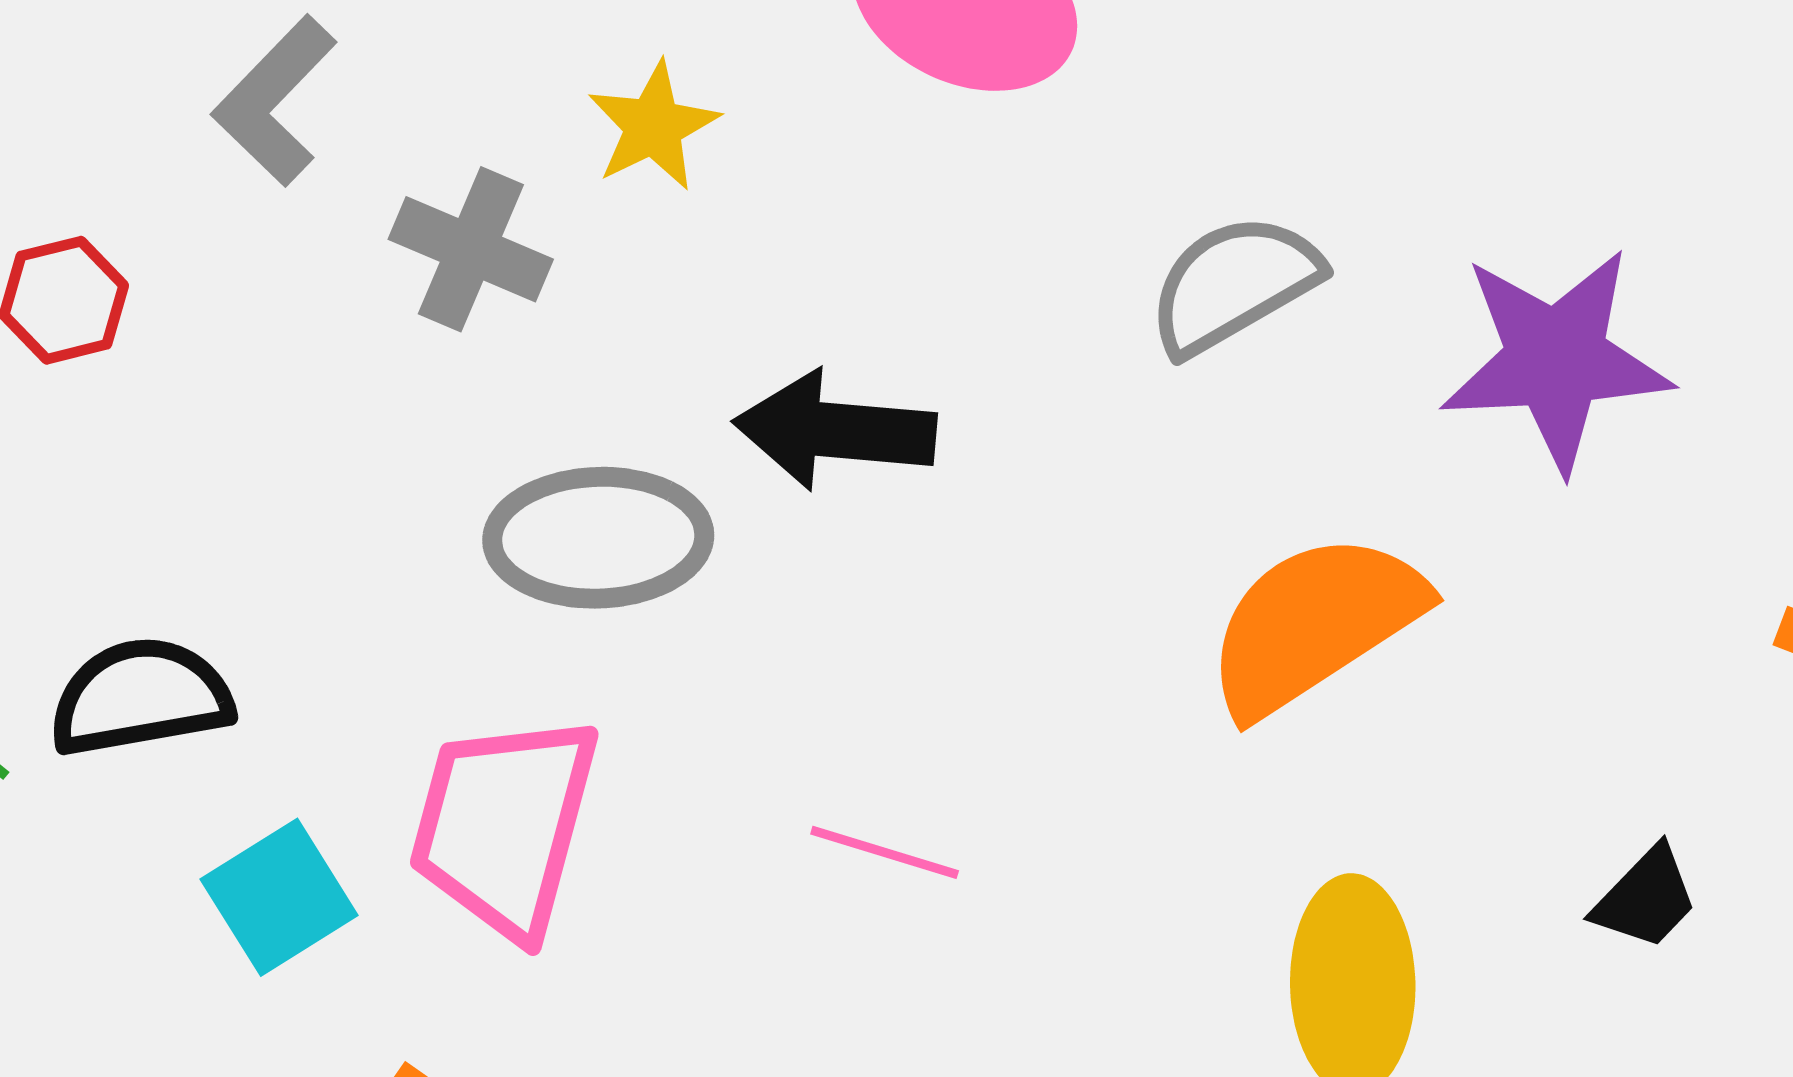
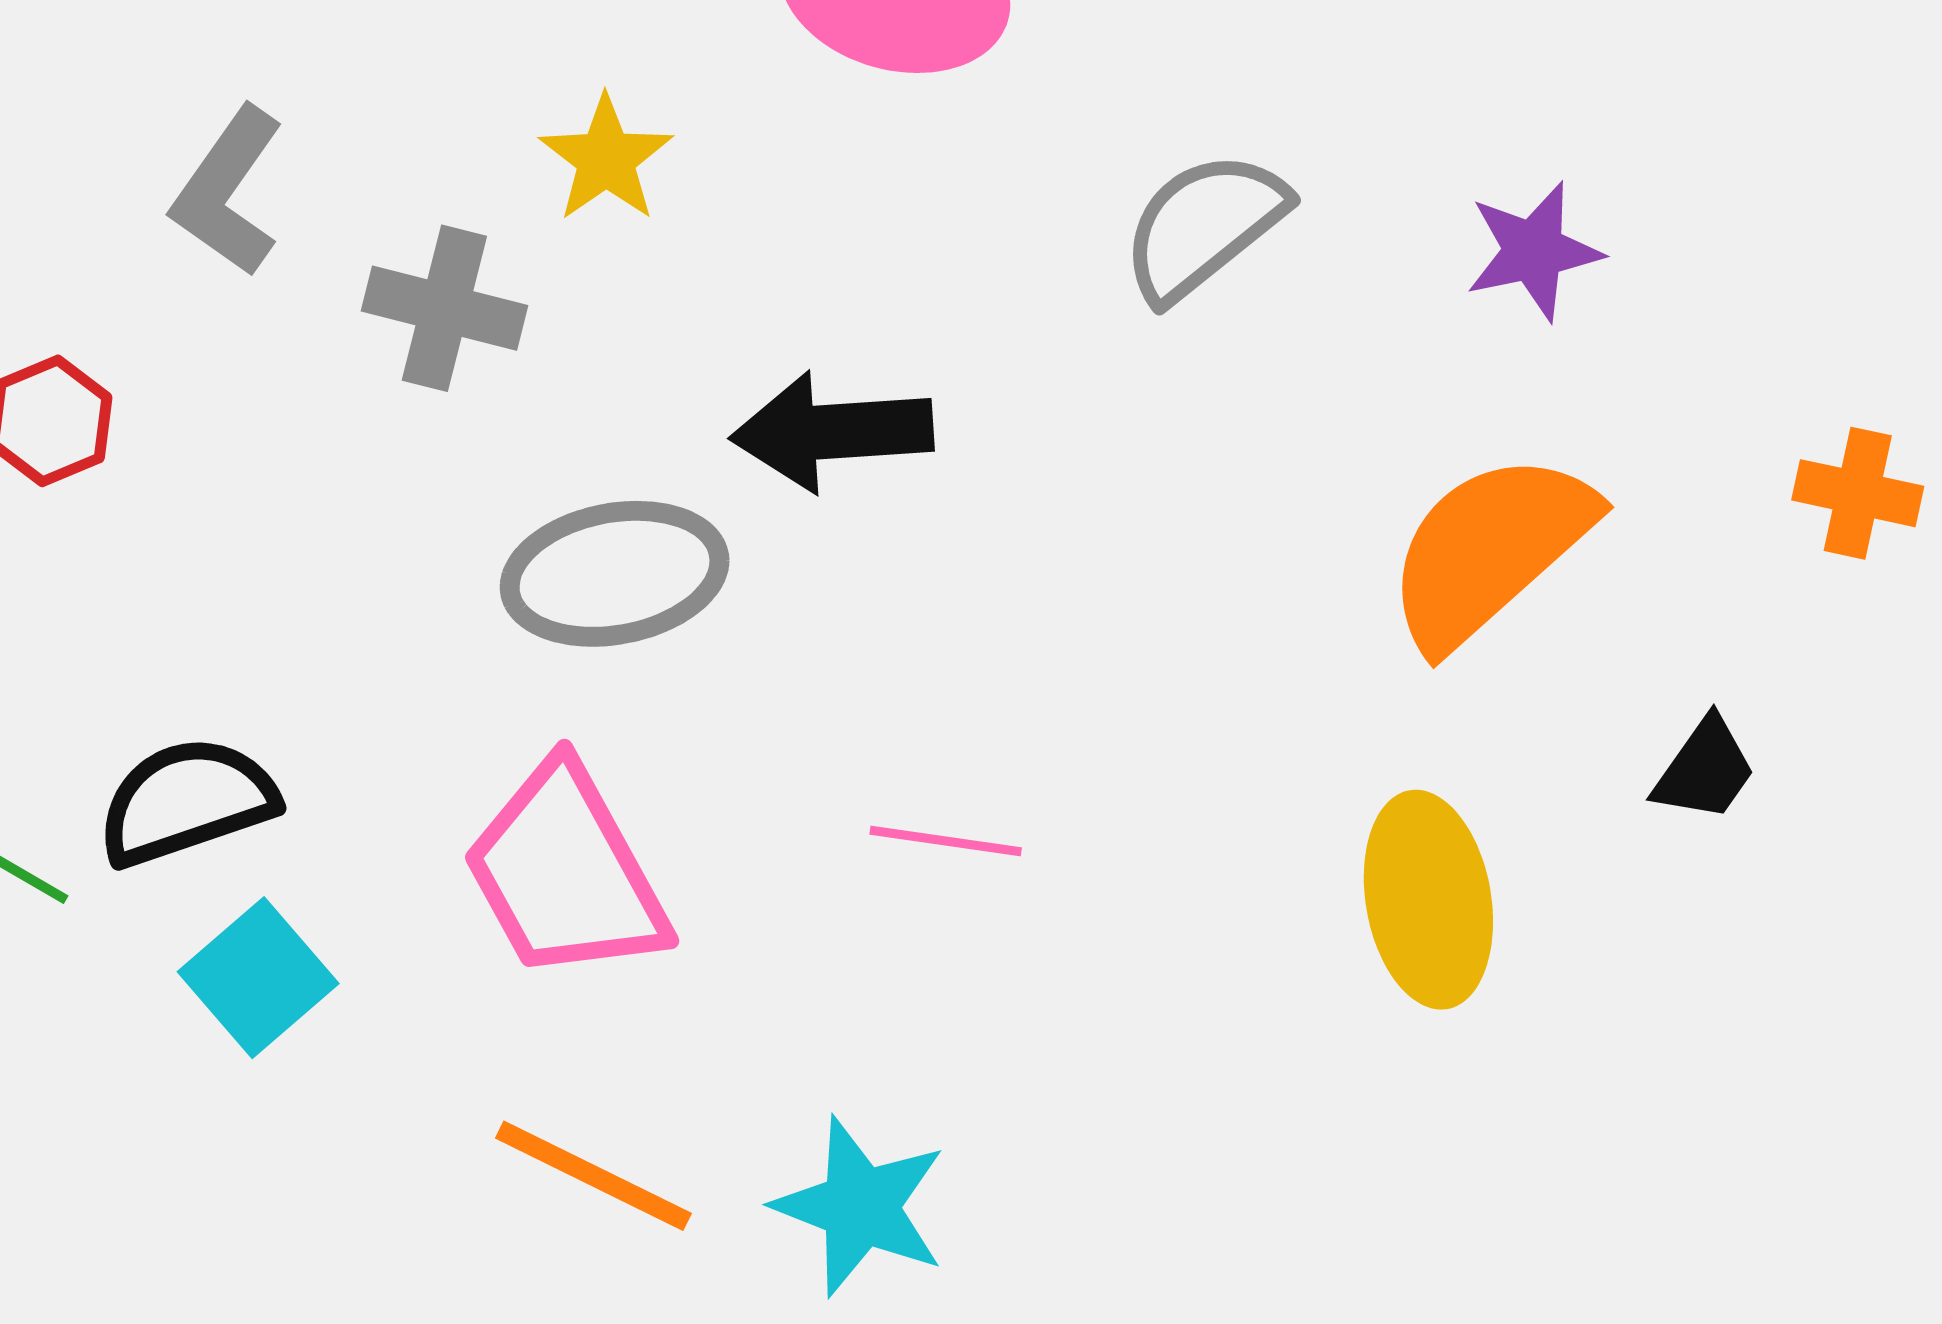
purple star: (1556, 359) -> (1534, 251), size x0.6
orange semicircle: (1315, 624) -> (1490, 550), moved
pink trapezoid: (504, 826) -> (566, 873), turned -35
cyan square: (279, 897) -> (258, 978), moved

